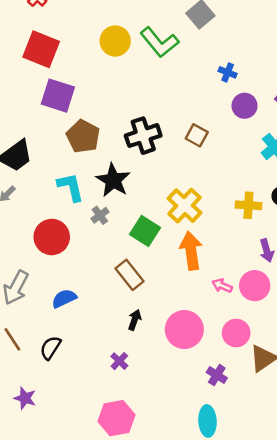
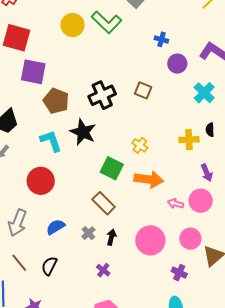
yellow cross: (185, 206) -> (140, 145), size x0.6
gray cross: (100, 215) -> (88, 233), moved
orange arrow: (191, 251) -> (149, 179), turned 112

